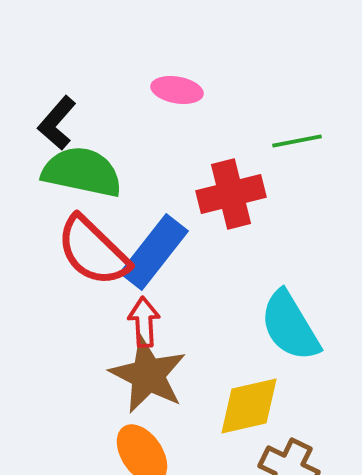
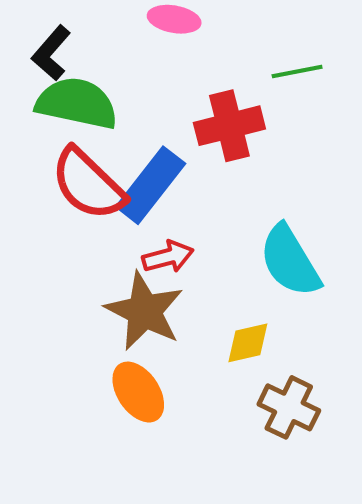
red arrow: (144, 322) -> (168, 257), moved, turned 78
yellow diamond: (249, 406) -> (248, 343), size x0.7

